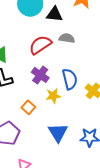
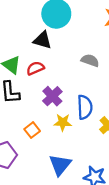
black triangle: (54, 14) -> (42, 40), moved
red semicircle: (40, 45) -> (35, 68), moved, size x0.7

